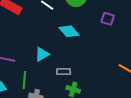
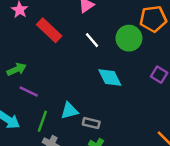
cyan triangle: (42, 54) -> (69, 111), moved

